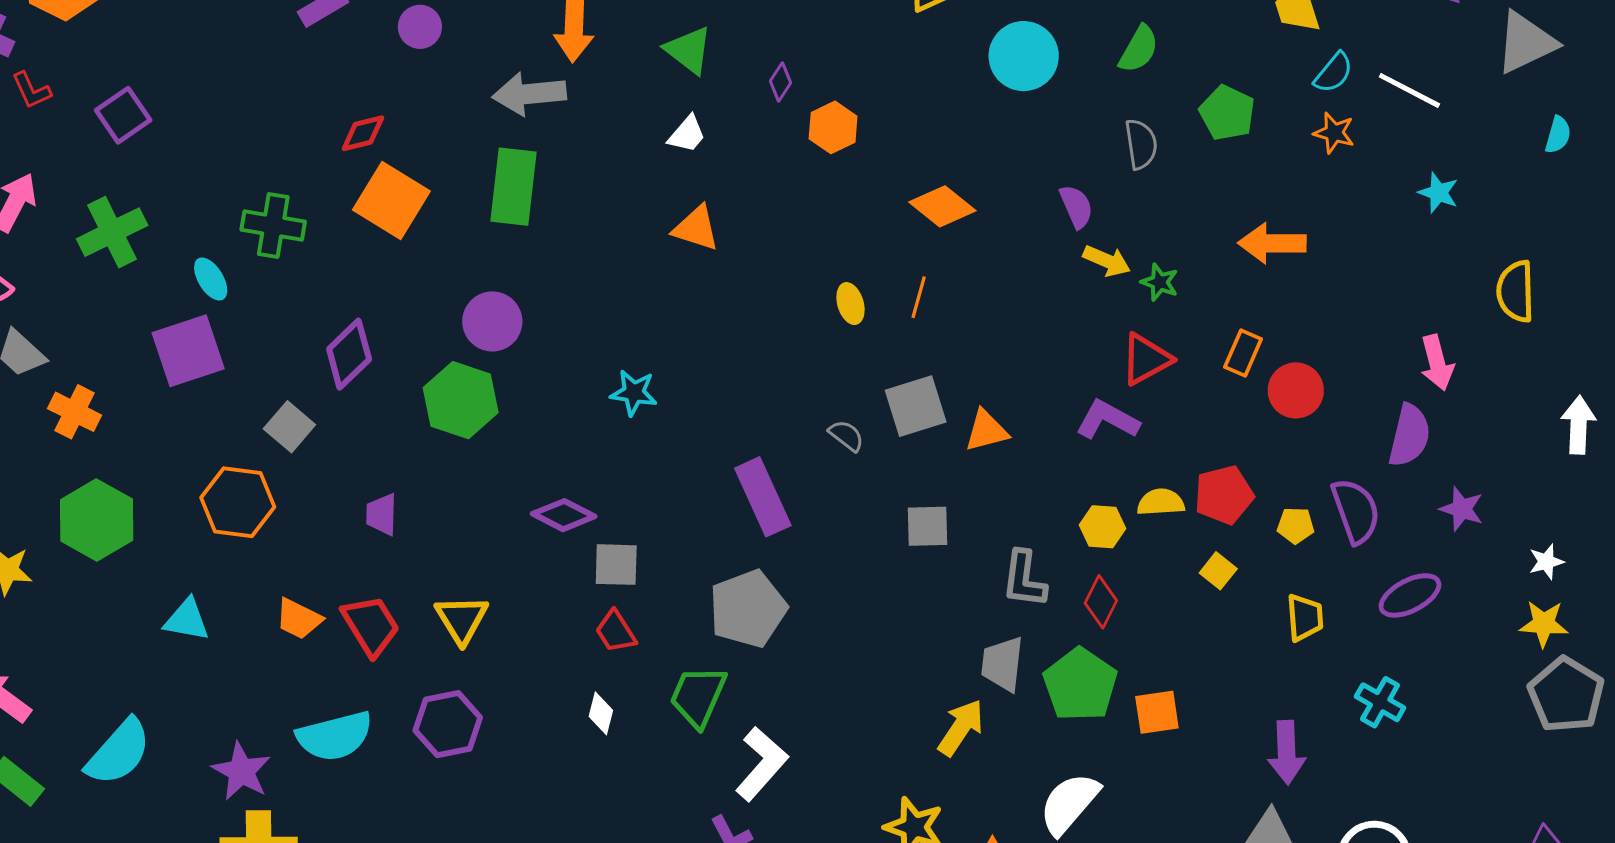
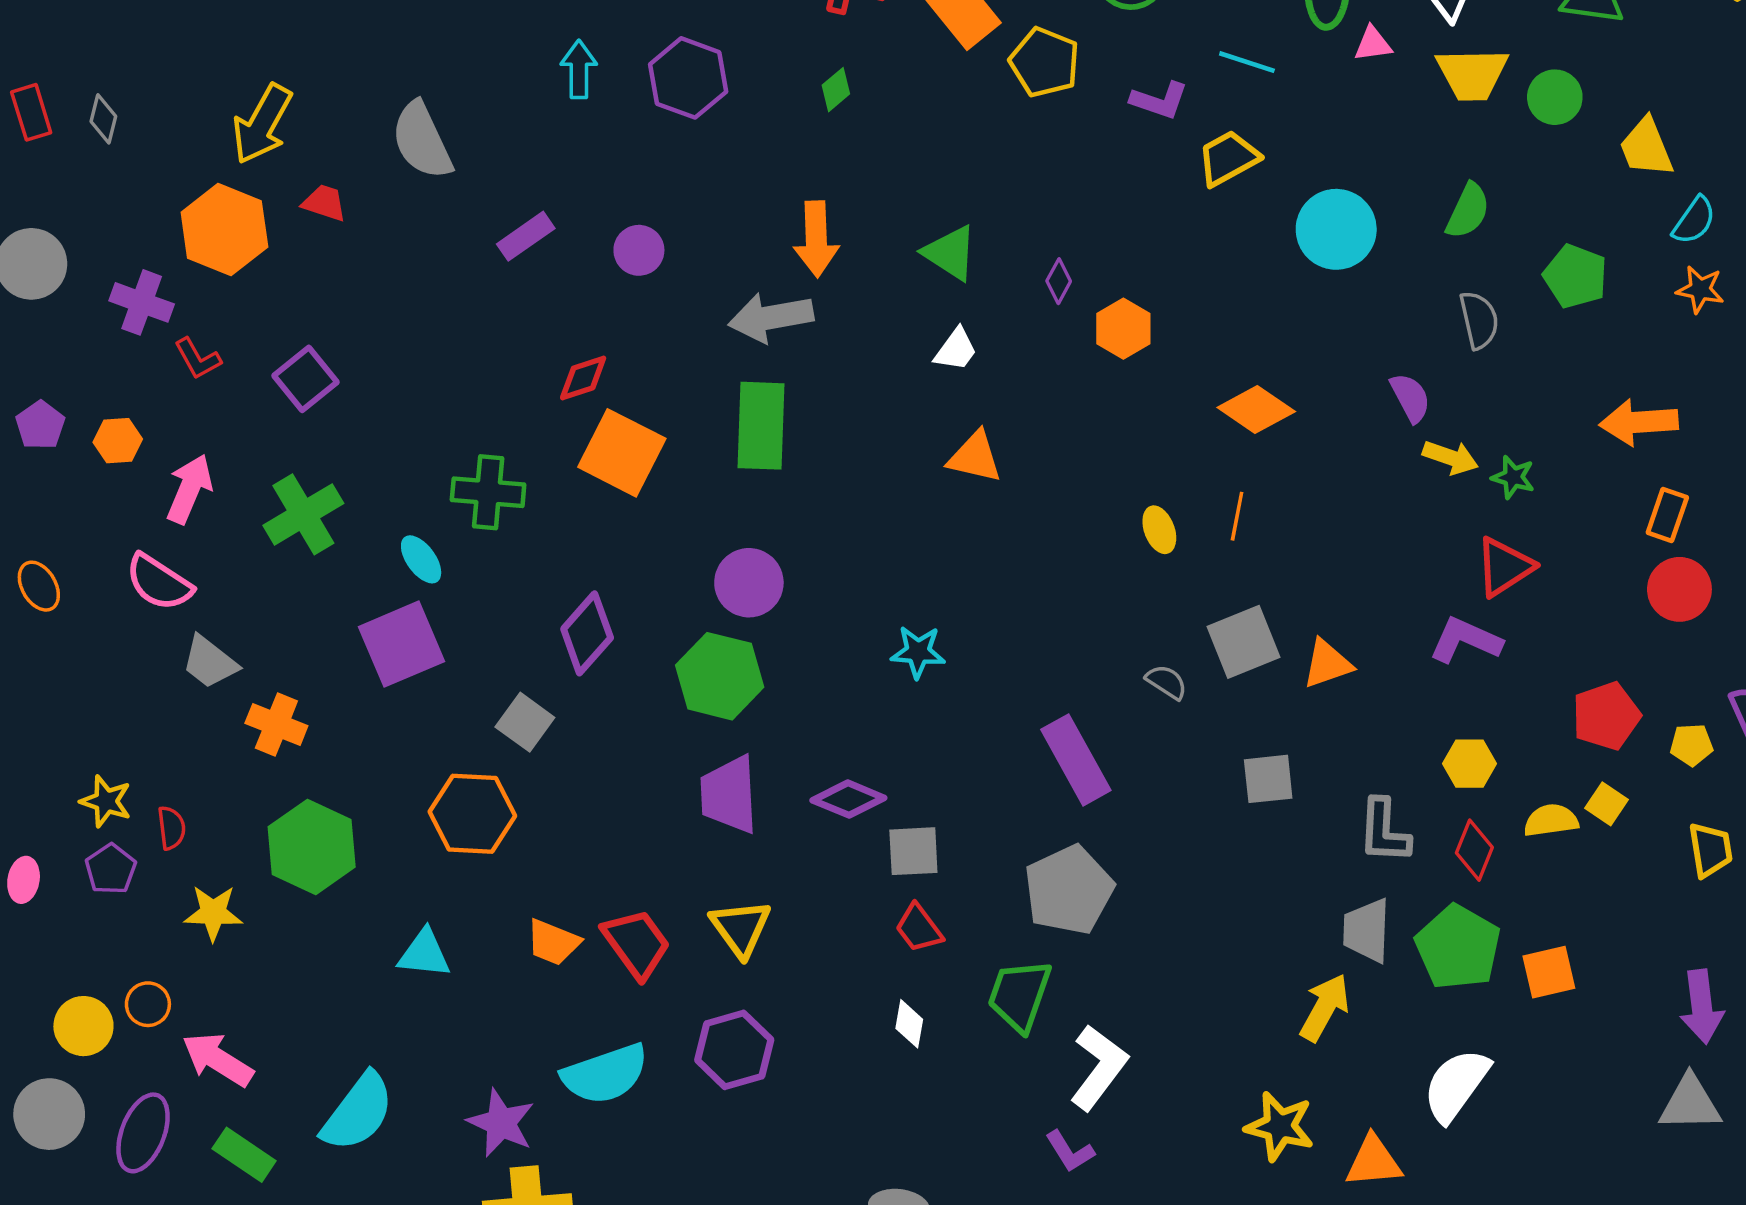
orange rectangle: (1243, 353) -> (1667, 515), moved
yellow semicircle: (1161, 502) -> (1551, 820), moved
purple trapezoid: (382, 514) -> (729, 795), moved, size x1.6

